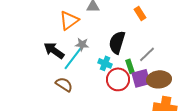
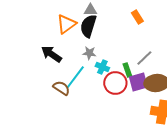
black semicircle: (117, 42) -> (88, 26), moved
gray star: (82, 44) -> (89, 53), moved
cyan line: (73, 58) -> (75, 77), moved

